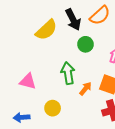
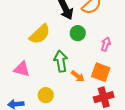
yellow semicircle: (46, 30) -> (40, 34), moved
orange arrow: (85, 89) -> (78, 76), turned 88

